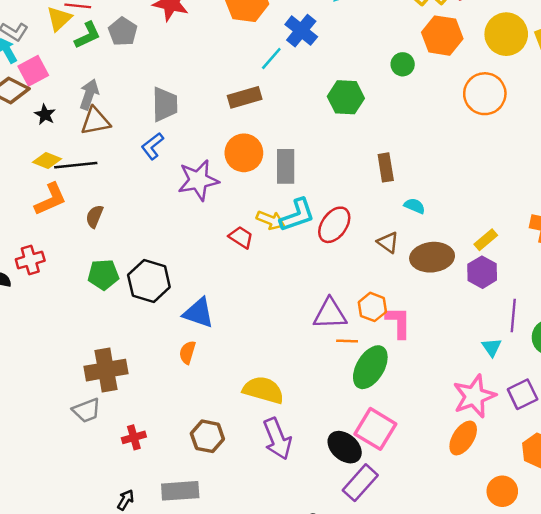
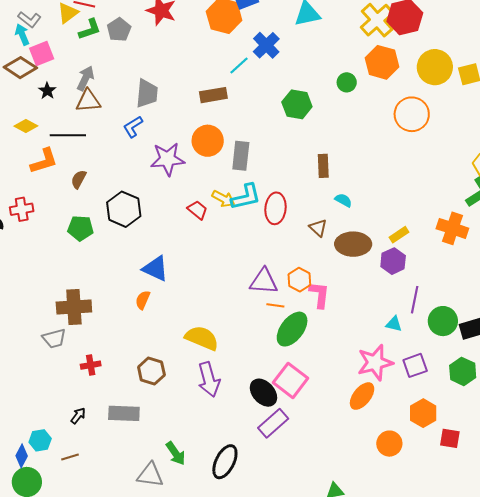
yellow diamond: (47, 160) -> (26, 126), moved
red ellipse: (334, 225) -> (276, 208), turned -36
black hexagon: (149, 281) -> (124, 209), moved
cyan triangle: (492, 347) -> (394, 324), turned -48

